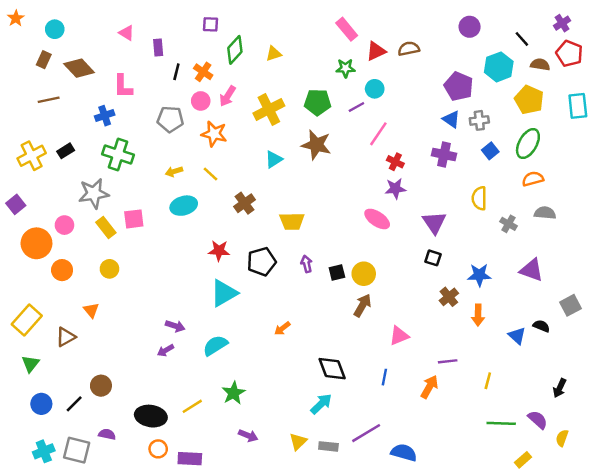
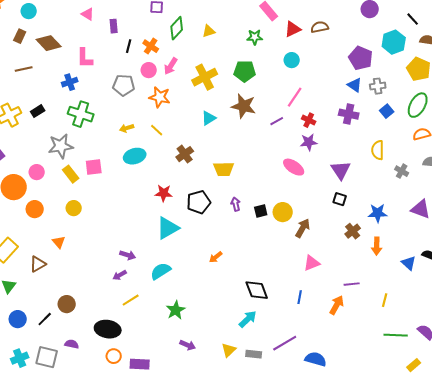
green star: (345, 68) -> (255, 37), moved
purple line: (356, 107) -> (277, 121), moved
brown arrow: (363, 305) -> (303, 228), moved
yellow line: (192, 406) -> (131, 300), moved

